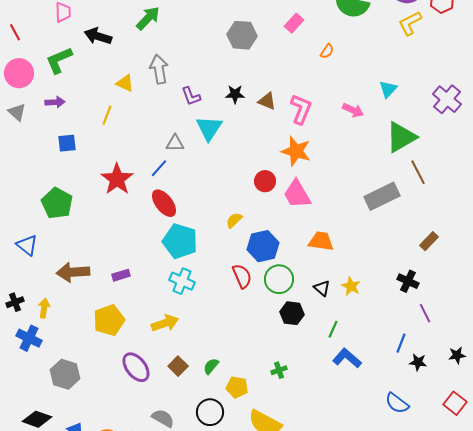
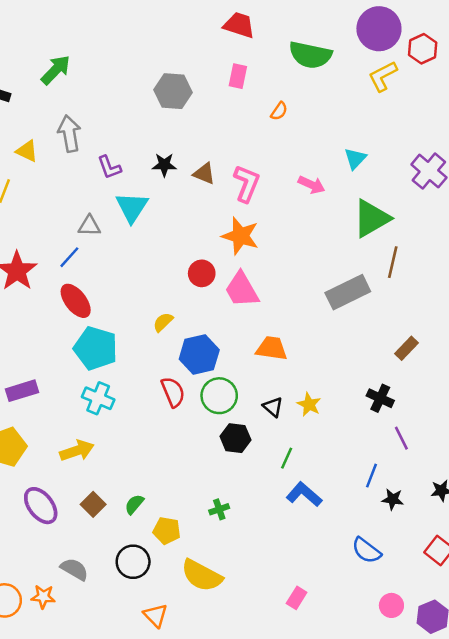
pink rectangle: (294, 23) -> (238, 76), turned -30
brown line: (418, 172) -> (393, 262), turned 40
purple rectangle: (121, 275) -> (22, 391), size x1.4

